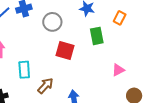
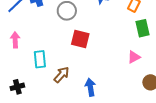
green rectangle: (97, 36) -> (142, 28), moved

